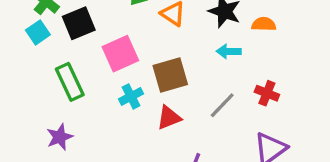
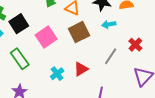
brown square: (170, 75) -> (79, 32), moved
red cross: (267, 93) -> (135, 45), turned 32
cyan cross: (131, 96) -> (57, 74), moved

